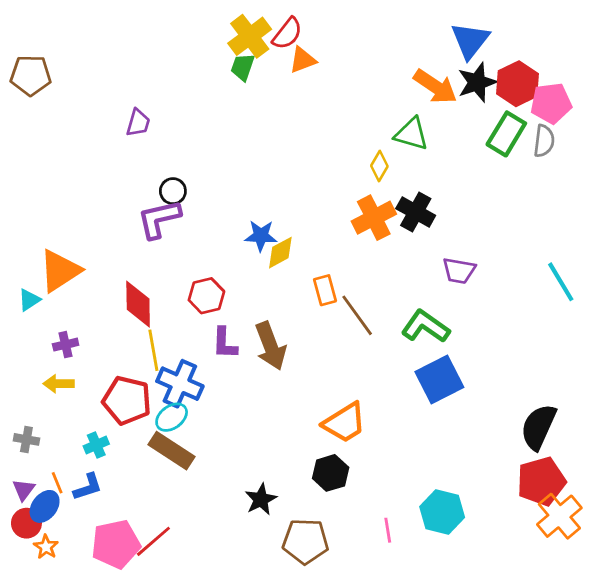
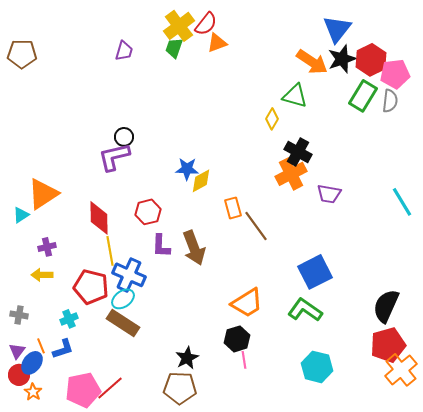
purple trapezoid: (138, 123) -> (124, 51), moved
orange cross: (374, 218) -> (291, 174), moved
green L-shape: (425, 326) -> (305, 310), moved
pink line: (388, 530) -> (244, 360), moved
brown pentagon: (305, 541) -> (180, 388), moved

